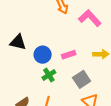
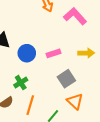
green cross: (49, 75) -> (21, 83), moved

